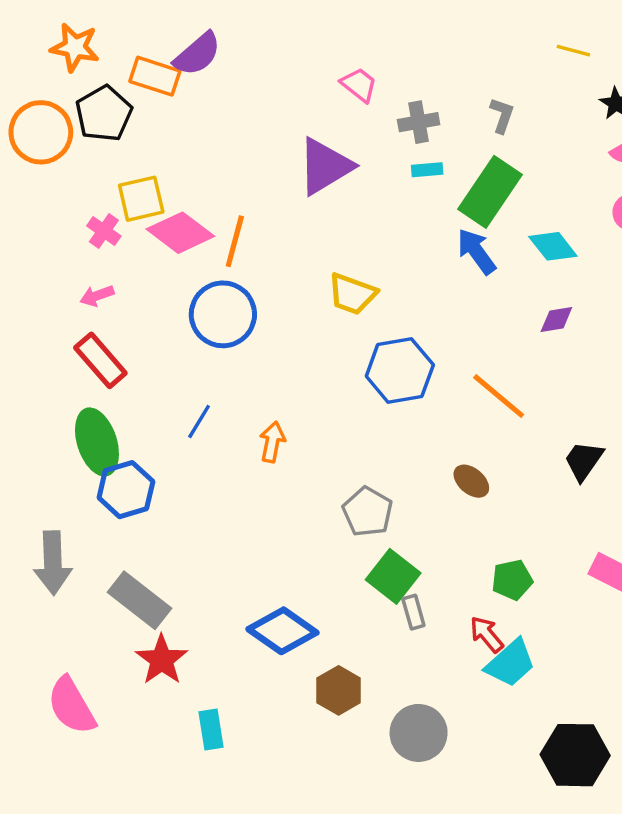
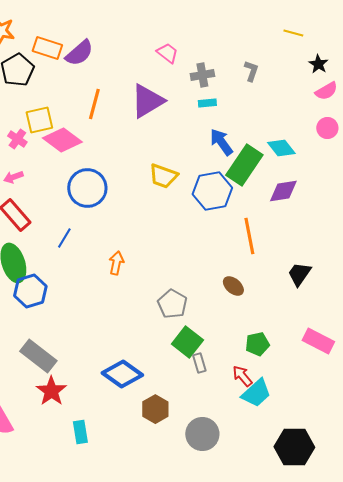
purple semicircle: (197, 54) -> (79, 53), moved
green rectangle: (490, 192) -> (244, 165), moved
orange line: (235, 241) -> (94, 104), moved
blue arrow: (476, 251) -> (221, 142), moved
purple diamond: (556, 319) -> (283, 191), size x1.4
blue hexagon: (400, 371) -> (212, 191), moved
orange line: (499, 396) -> (249, 236), turned 39
blue line: (199, 422) -> (64, 238), moved

